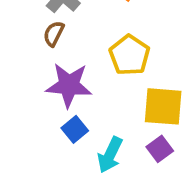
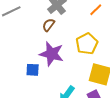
blue square: (75, 129) -> (33, 70), moved, turned 32

